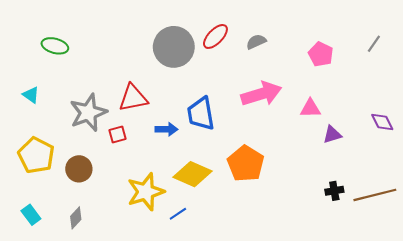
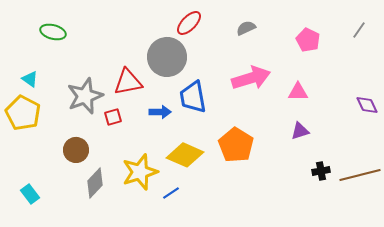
red ellipse: (215, 36) -> (189, 23), moved
gray circle: (174, 47) -> (167, 57), moved
purple triangle: (332, 134) -> (300, 131), moved
yellow pentagon: (36, 155) -> (23, 113), moved
gray diamond: (76, 218) -> (95, 183), moved, size x1.4

